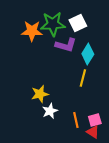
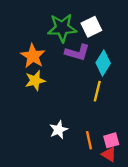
orange star: (32, 31) -> (33, 56), moved, turned 30
yellow star: (40, 94) -> (35, 81), moved

